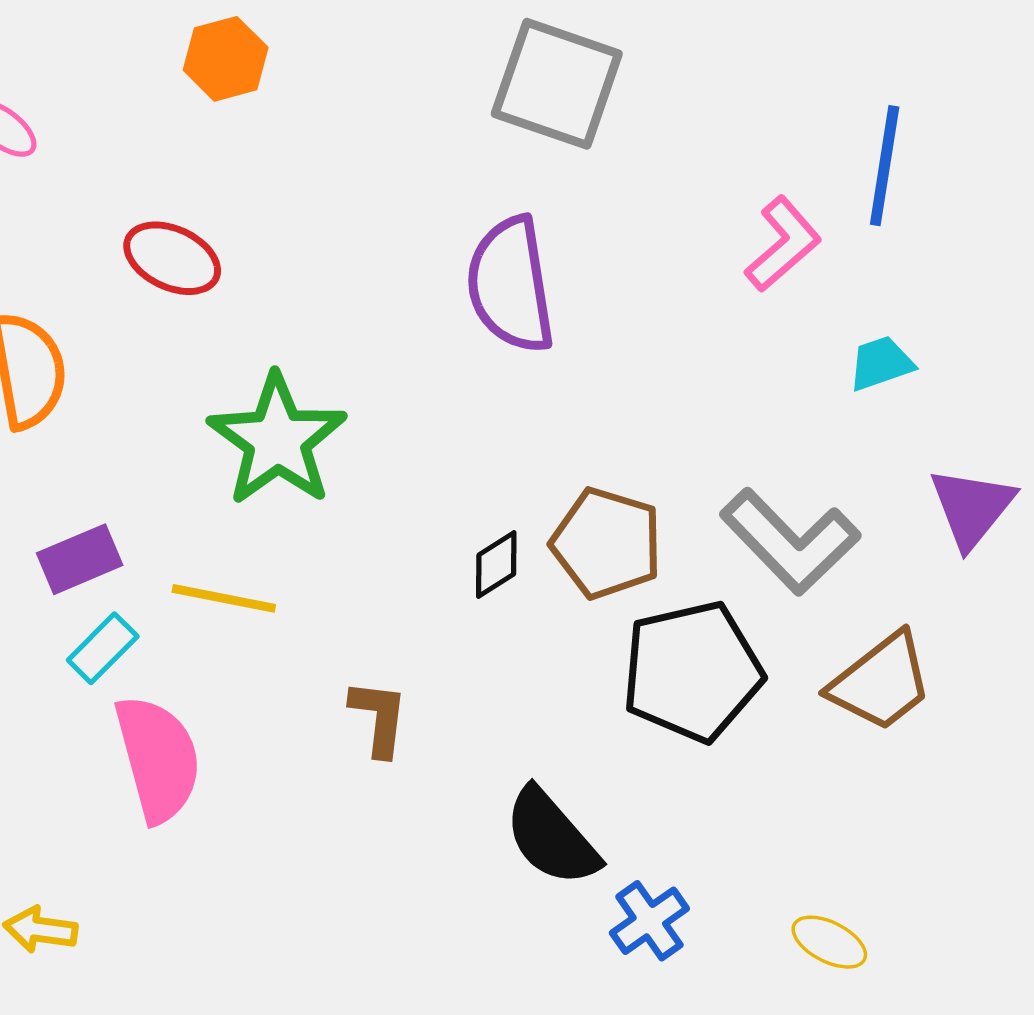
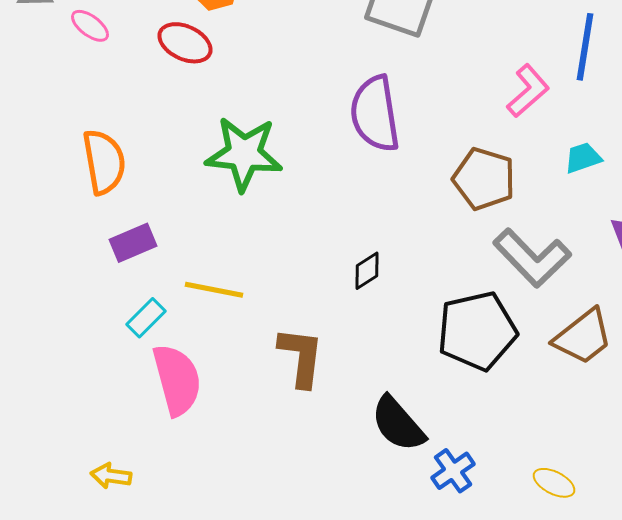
red ellipse: (172, 258) -> (185, 43), moved
green star: (277, 440) -> (244, 154), moved, turned -30
brown pentagon: (607, 543) -> (484, 179), moved
purple rectangle: (80, 559) -> (133, 243), moved
brown L-shape: (379, 718) -> (301, 357), size x1.4

